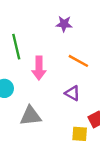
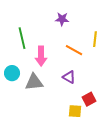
gray triangle: (31, 116) -> (34, 82), moved

